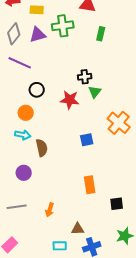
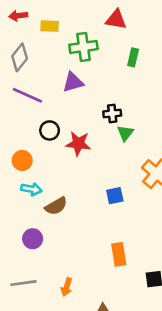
purple triangle: (38, 35) -> (73, 82), moved
red star: (70, 100) -> (78, 143), moved
orange circle: (26, 113) -> (22, 160), moved
brown semicircle: (42, 148) -> (56, 206), turned 72

